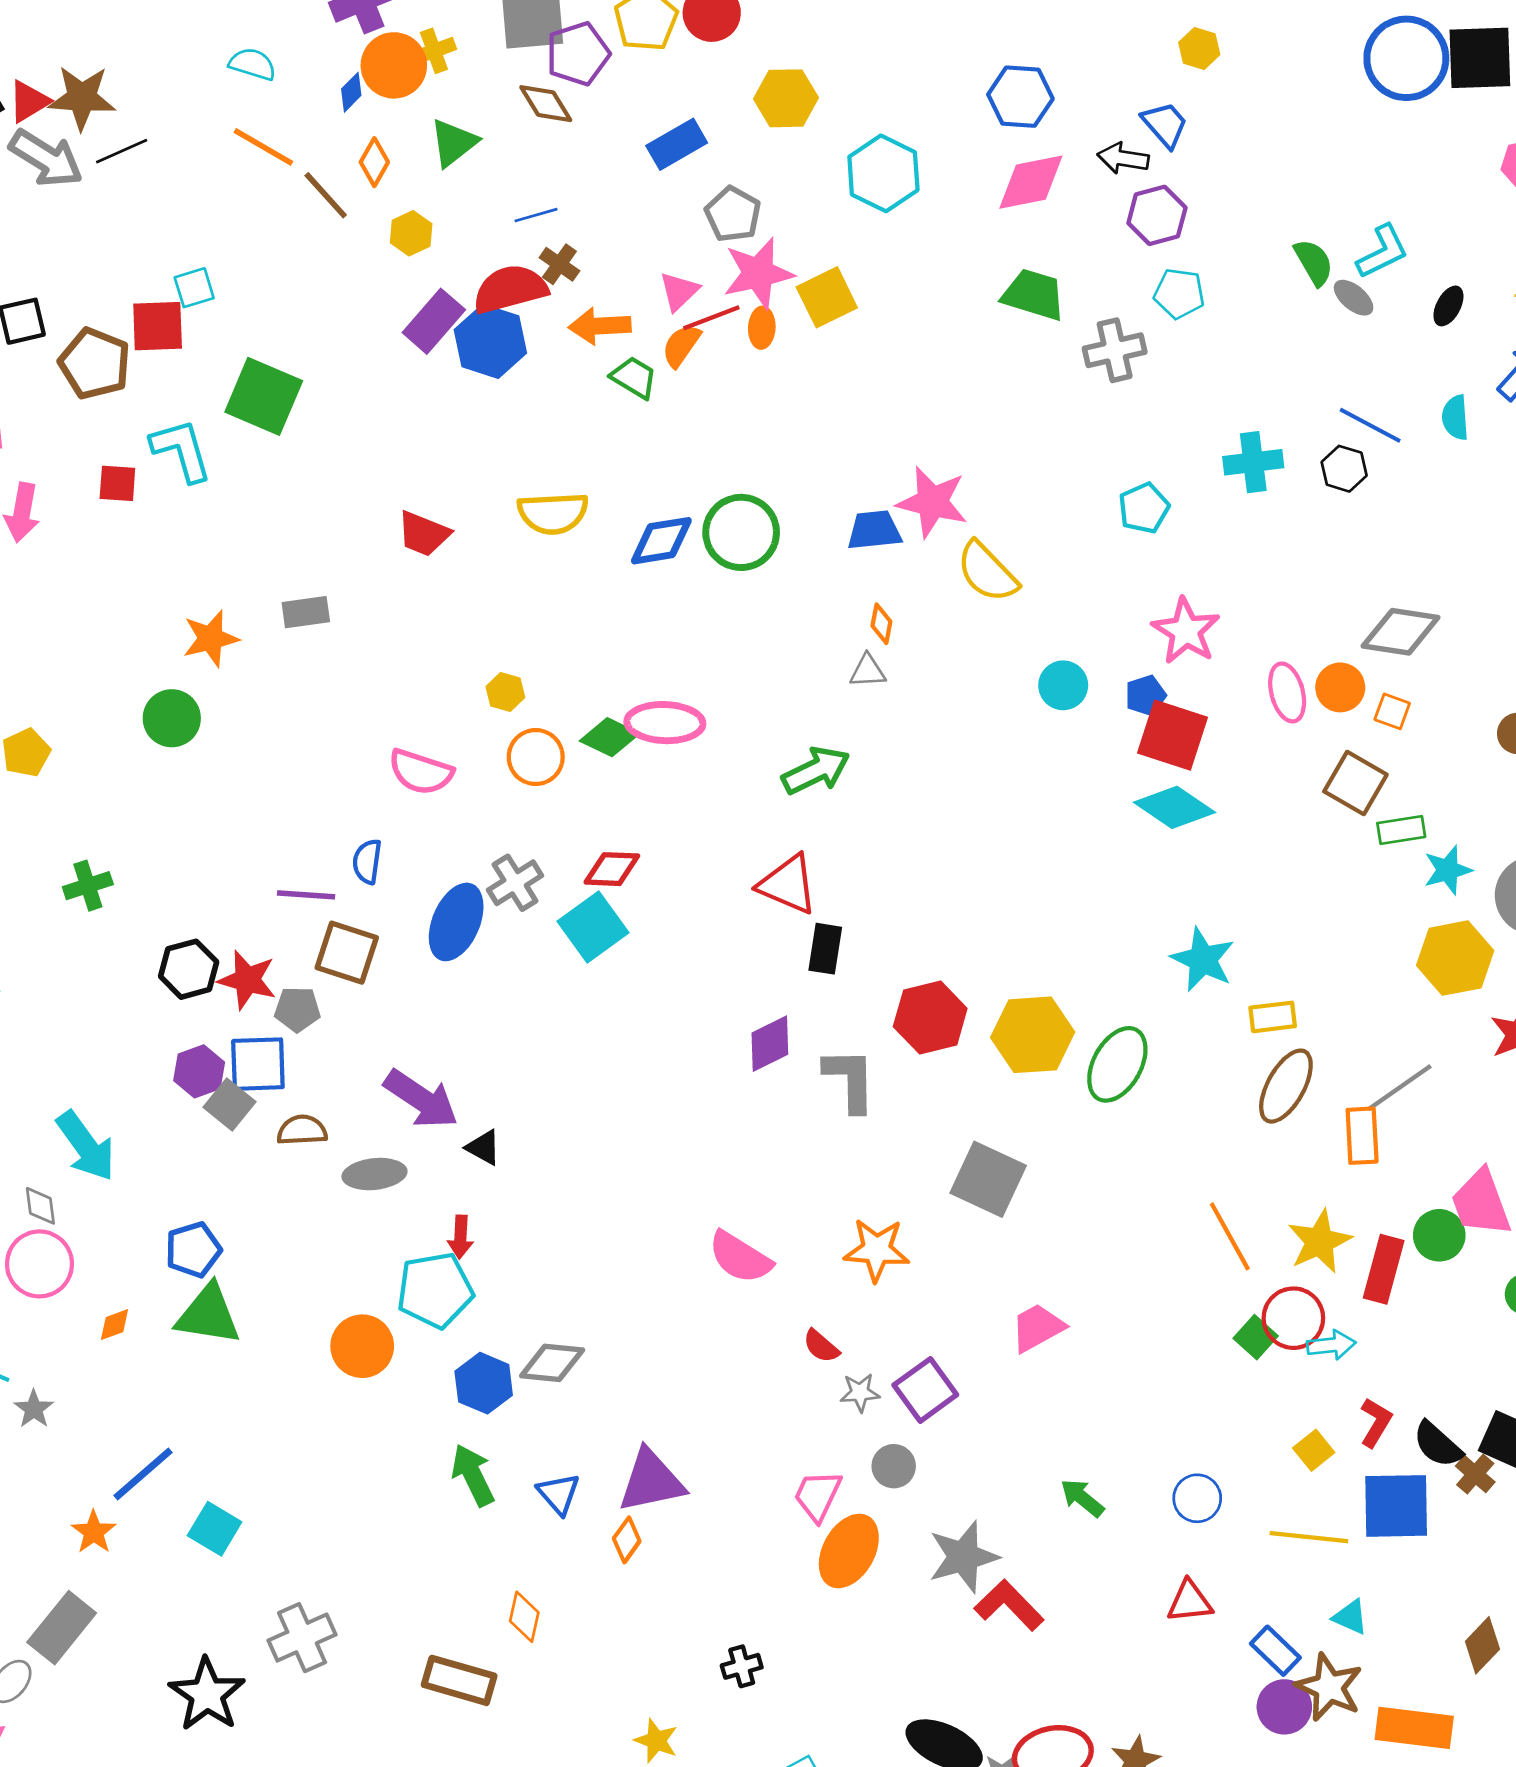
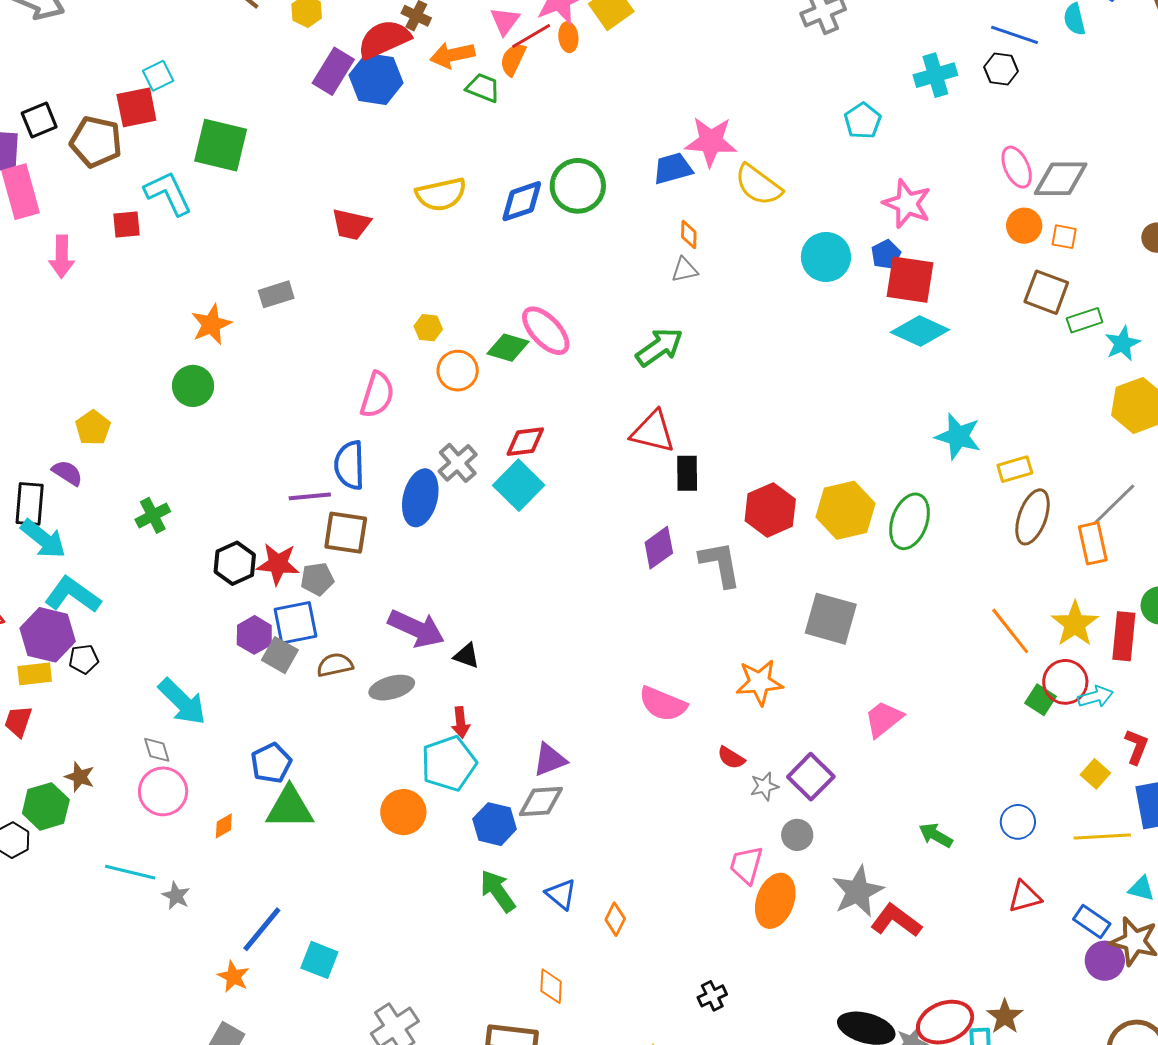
cyan circle: (1063, 685) -> (826, 257), size x1.4
pink ellipse: (1287, 692) -> (1017, 167), moved
pink ellipse: (665, 723) -> (546, 331), turned 54
pink semicircle: (421, 772) -> (377, 395), turned -81
blue semicircle: (367, 861) -> (350, 465), size x1.5
purple triangle: (651, 1481) -> (550, 760), moved, size x0.7

